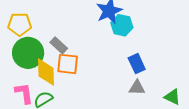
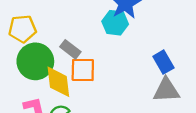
cyan hexagon: (122, 25) -> (115, 23), moved
gray triangle: (137, 88) -> (166, 90), size x1.4

